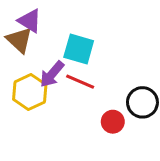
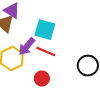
red circle: (113, 122) -> (42, 79), moved

